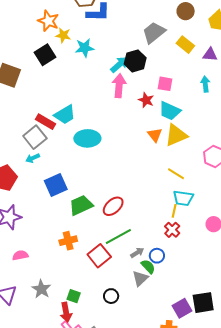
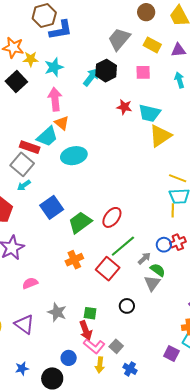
pink square: (165, 84) -> (143, 72), moved
pink arrow: (119, 86) -> (55, 99), moved
orange triangle: (155, 135) -> (62, 123), moved
yellow line: (176, 174) -> (178, 178), moved
red cross: (172, 230) -> (178, 242), moved, turned 35
blue circle: (157, 256) -> (164, 245), moved

